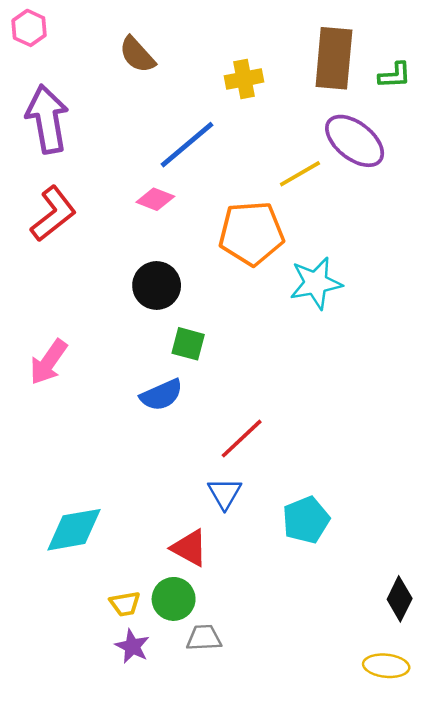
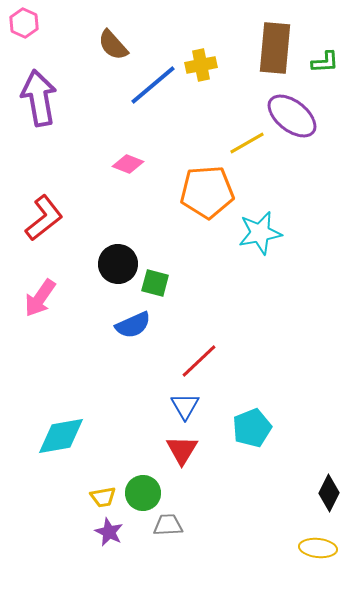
blue line: (187, 145) -> (153, 85), moved
red L-shape: (53, 214) -> (44, 218), moved
black circle: (157, 285) -> (118, 264), moved
red triangle: (189, 548) -> (182, 450), moved, turned 32

